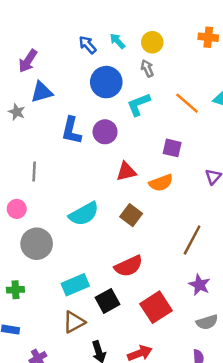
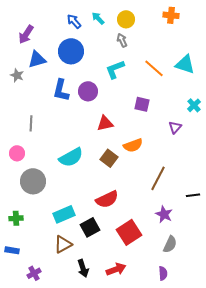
blue circle: (106, 82) -> (71, 51), moved
orange semicircle: (161, 183) -> (133, 145), moved
gray semicircle: (207, 322) -> (170, 244), turned -48

